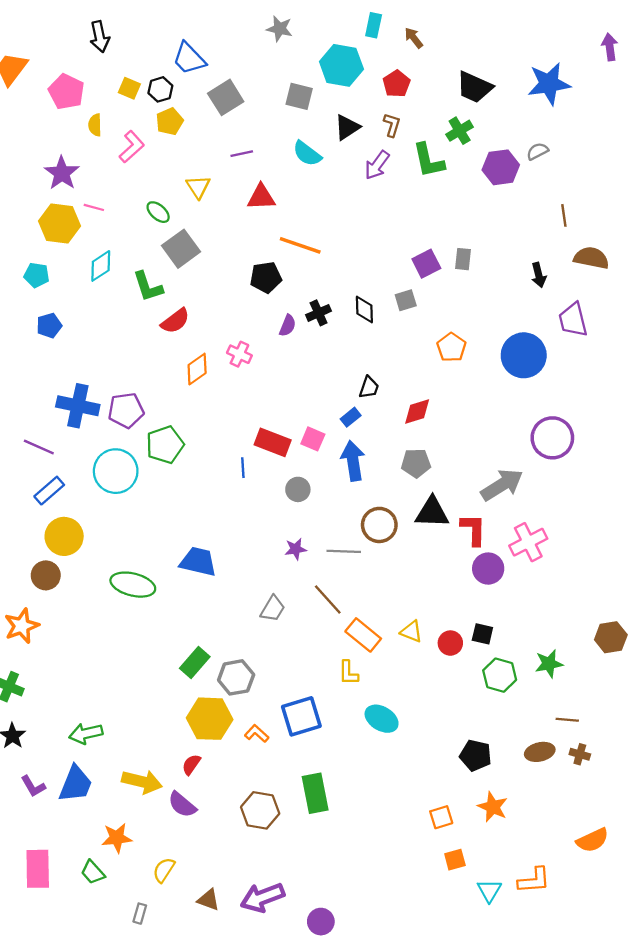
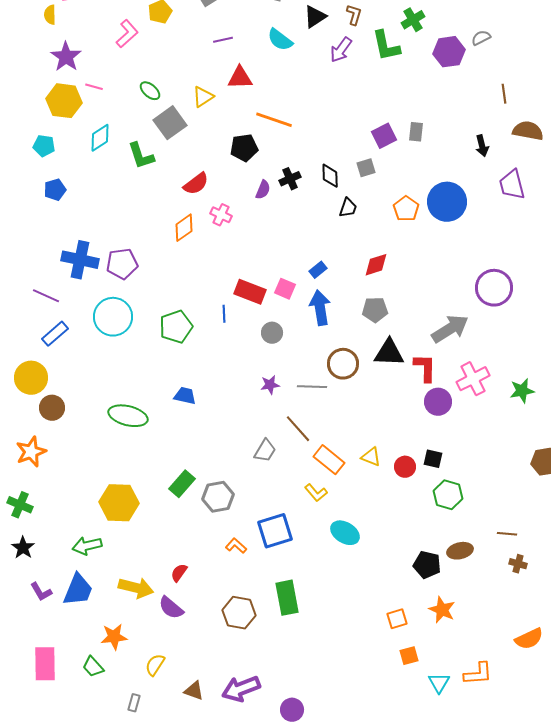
yellow semicircle: (95, 125) -> (50, 15), moved
yellow triangle: (198, 187) -> (203, 97), moved, turned 30
red semicircle: (175, 321) -> (196, 184), moved
blue circle: (524, 355) -> (447, 202), moved
black trapezoid: (369, 387) -> (348, 208), moved
green pentagon: (165, 445) -> (176, 327), moved
yellow circle: (64, 536) -> (31, 378), moved
blue trapezoid: (198, 562) -> (185, 396), size x0.7
gray trapezoid: (273, 609) -> (265, 451), moved
green star: (549, 664) -> (522, 391), moved
yellow L-shape: (348, 673) -> (316, 493), turned -40
yellow hexagon: (210, 719) -> (119, 503), moved
brown ellipse: (540, 752) -> (460, 551), moved

